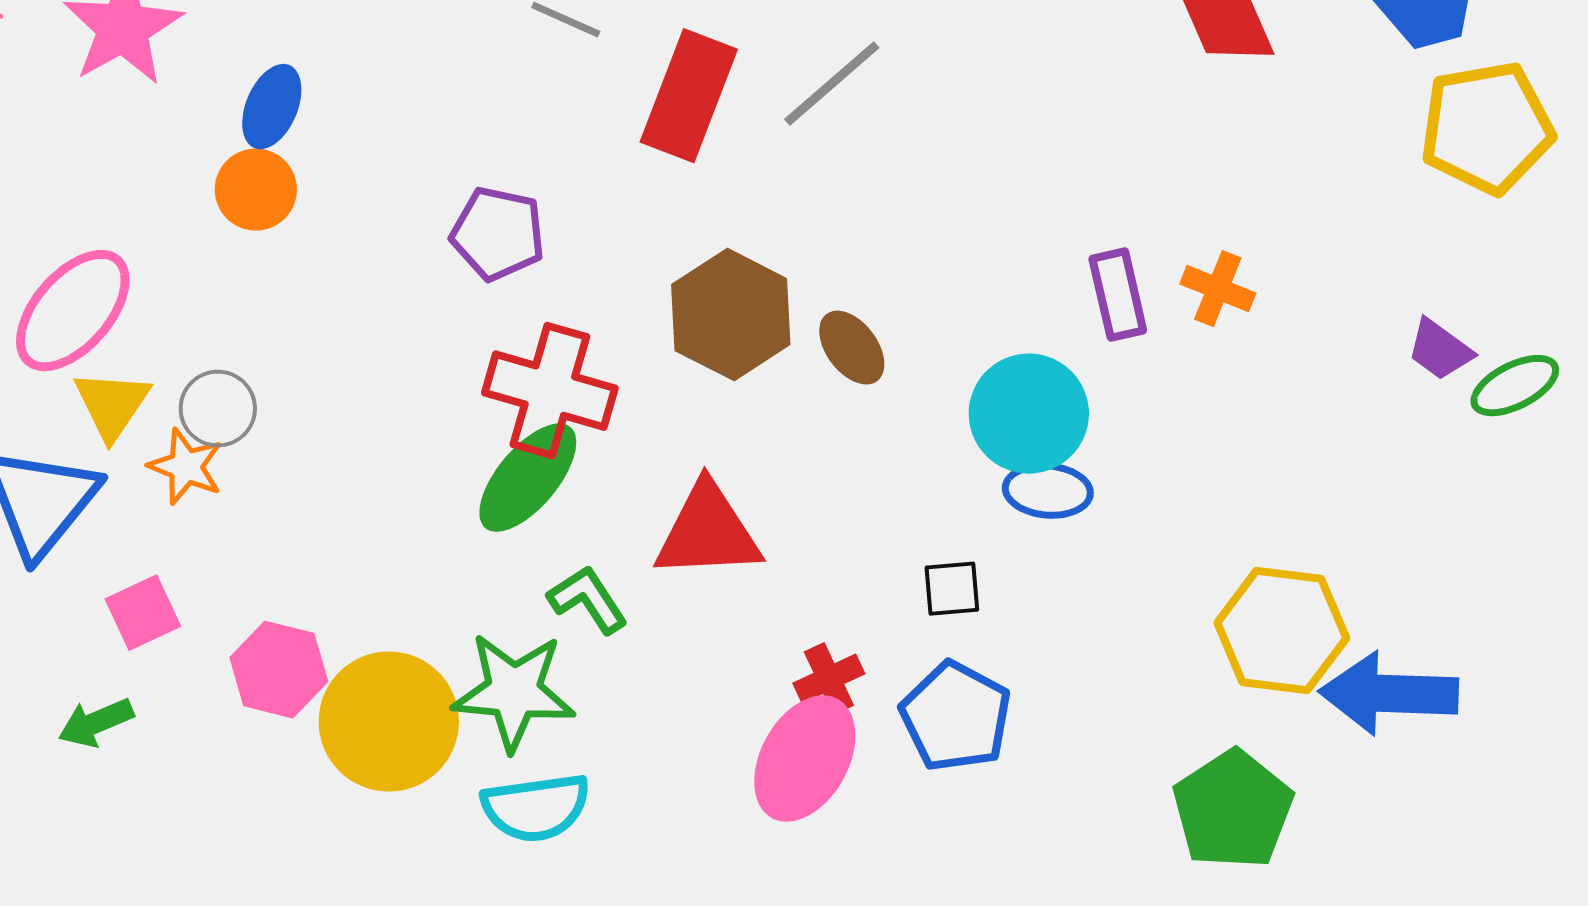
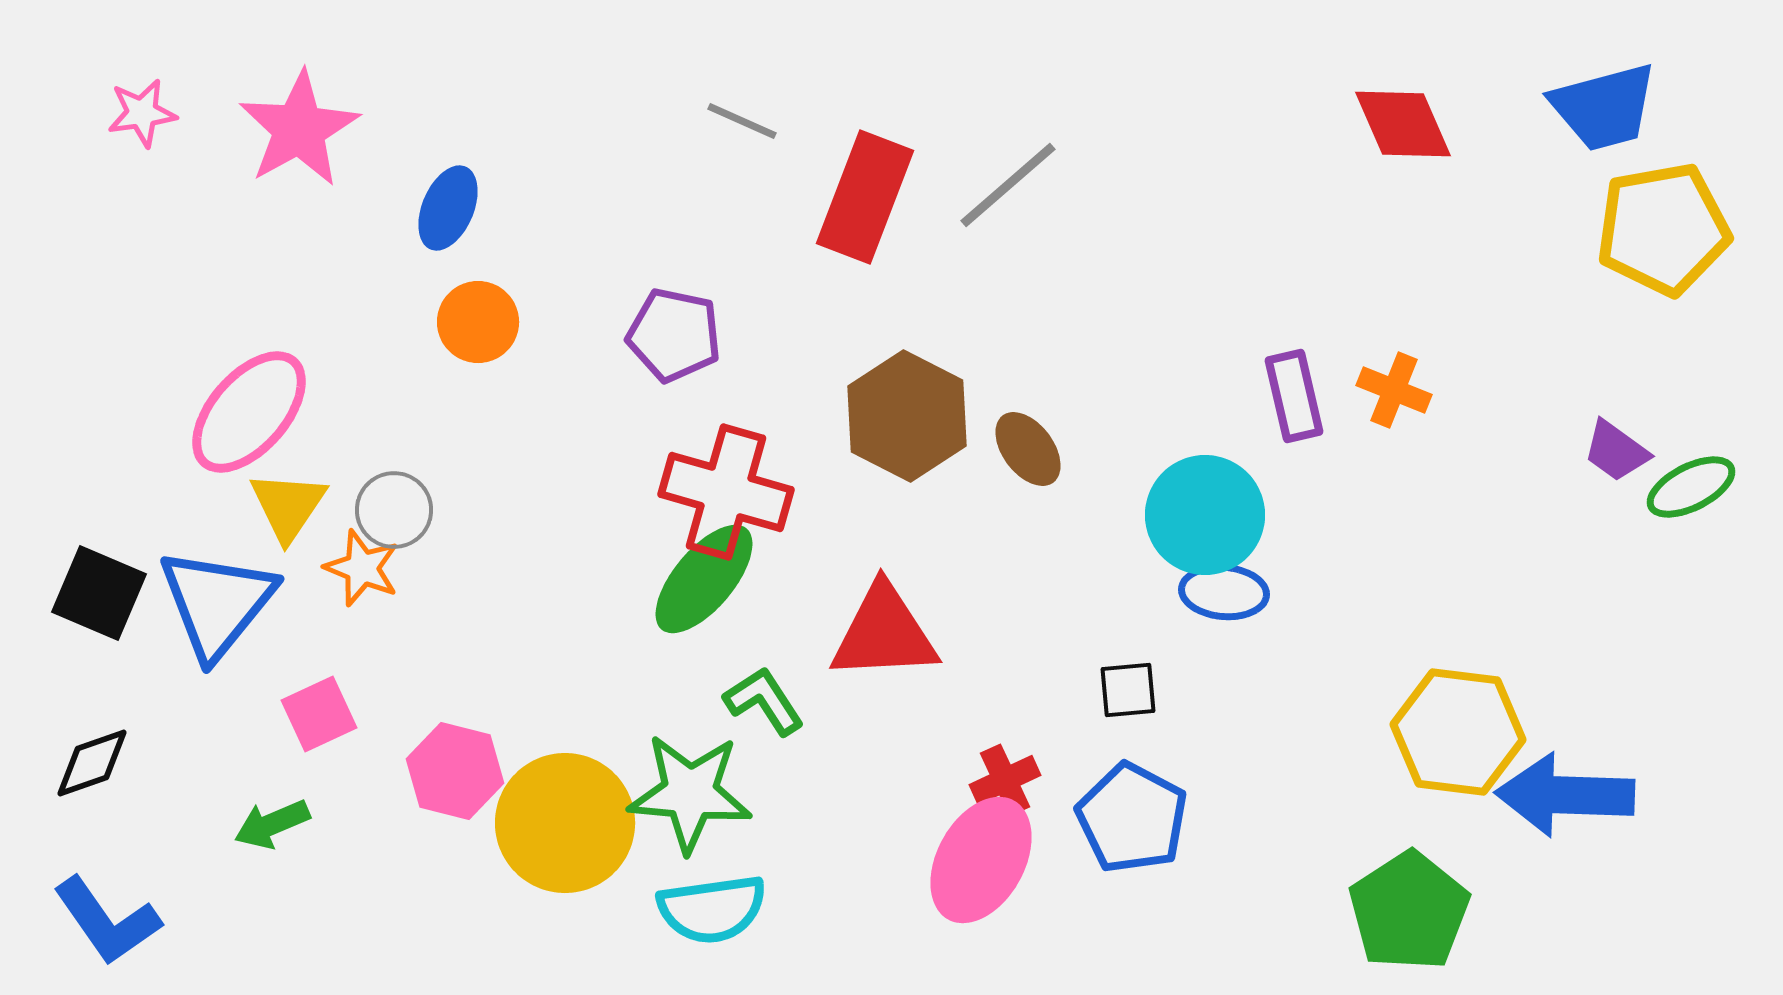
orange circle: (256, 190) -> (478, 322), moved

